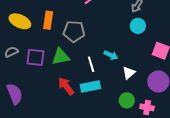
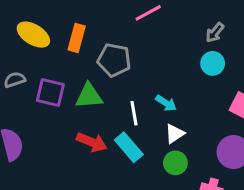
white triangle: (129, 73) -> (175, 134), moved
red arrow: (66, 86) -> (92, 142), turned 144
cyan rectangle: (90, 87) -> (129, 147), turned 54
green circle: (127, 100) -> (175, 163), moved

